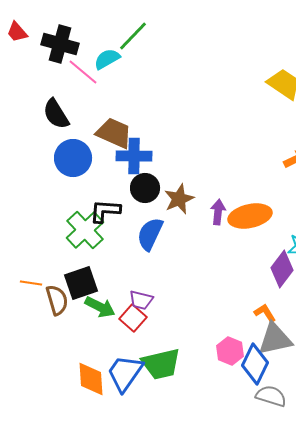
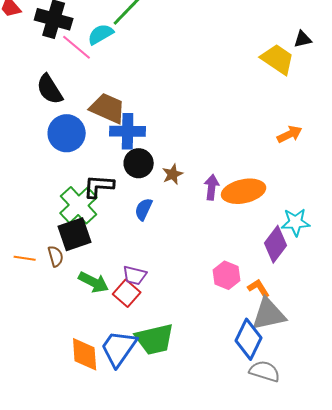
brown star: (179, 199) -> (173, 174), size x0.7
blue semicircle: (150, 234) -> (144, 209), size x0.7
black square: (81, 283) -> (75, 234), moved
brown semicircle: (57, 300) -> (56, 256), moved, size x0.7
pink hexagon: (230, 351) -> (227, 275), moved

